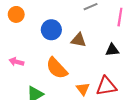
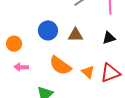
orange circle: (16, 14) -> (14, 44), moved
orange triangle: (83, 89) -> (88, 72), moved

